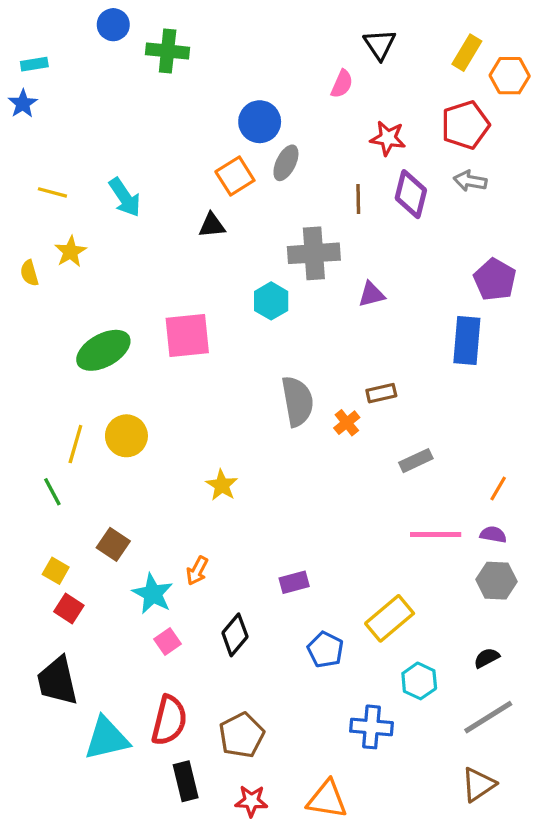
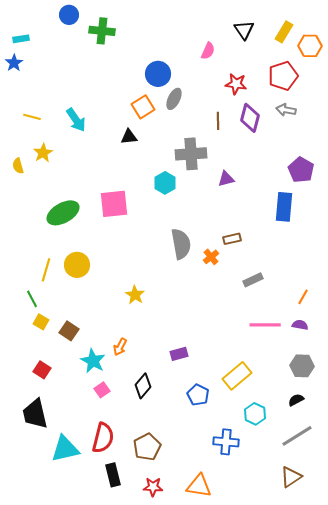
black triangle: (380, 44) -> (244, 30), moved
yellow square: (56, 571) -> (41, 322), moved
gray hexagon: (496, 581) -> (302, 366), moved

